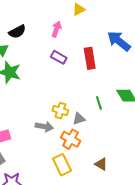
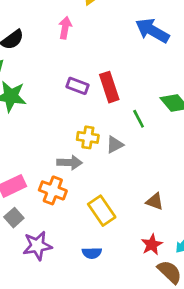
purple rectangle: (59, 57) -> (77, 86), moved
red rectangle: (90, 58) -> (109, 87), moved
orange cross: (71, 139) -> (53, 190), moved

